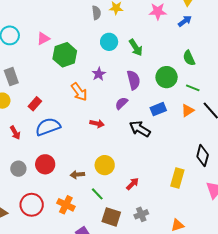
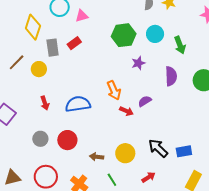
pink triangle: (43, 39) -> (82, 16), moved
green hexagon: (65, 55) -> (124, 35), moved
orange arrow: (79, 92) -> (114, 90), moved
purple semicircle: (121, 103) -> (145, 101), moved
red rectangle: (35, 104) -> (74, 43), moved
blue rectangle: (158, 109) -> (184, 151), moved
black arrow: (140, 129) -> (158, 148), moved

